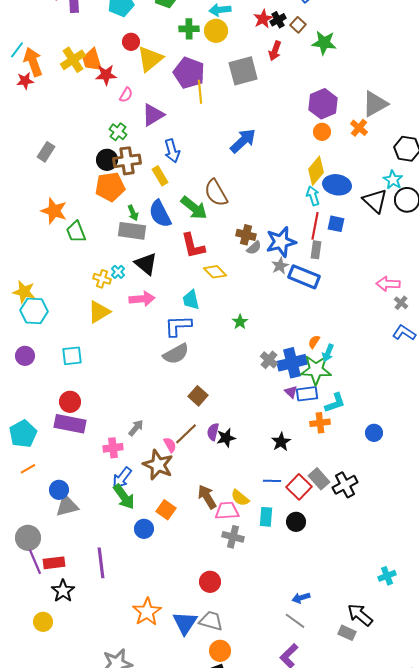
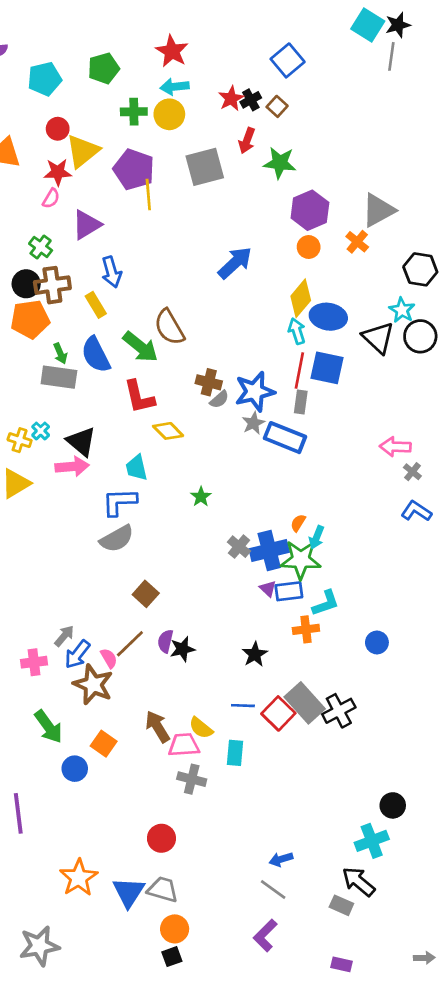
green star: (324, 43) -> (280, 163), moved
red star: (106, 75) -> (58, 172), moved
blue arrow: (243, 141) -> (235, 263), moved
blue square: (336, 224) -> (327, 368), size x1.5
black triangle: (146, 264) -> (81, 441), moved
blue arrow: (122, 478) -> (77, 654), moved
gray rectangle: (319, 479) -> (305, 703), size x1.4
black circle: (296, 522) -> (393, 805), moved
cyan cross: (387, 576) -> (372, 841), moved, size x1.4

